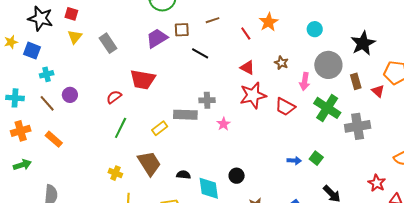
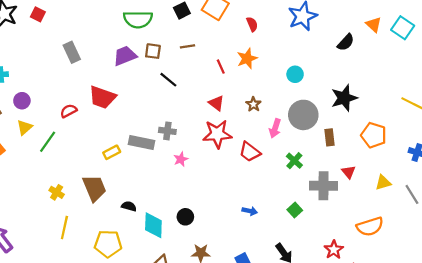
yellow triangle: (75, 37) -> (25, 127), moved
red triangle: (378, 91) -> (349, 172), moved
green cross: (327, 108) -> (294, 161), size x0.6
green line: (121, 128) -> (48, 142), moved
green square: (316, 158) -> (295, 210), moved

